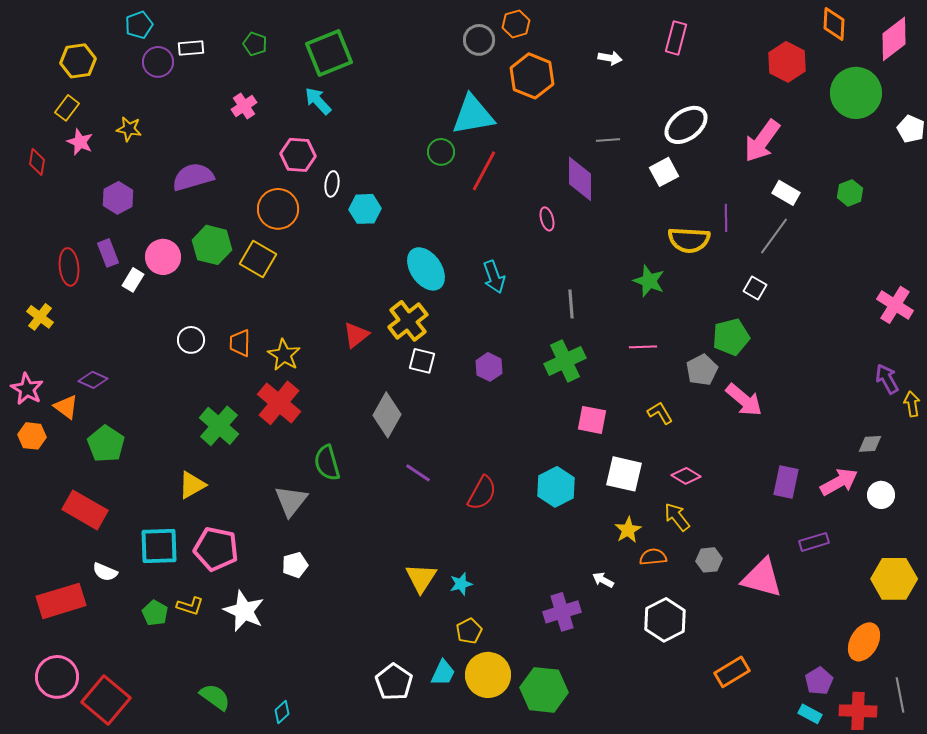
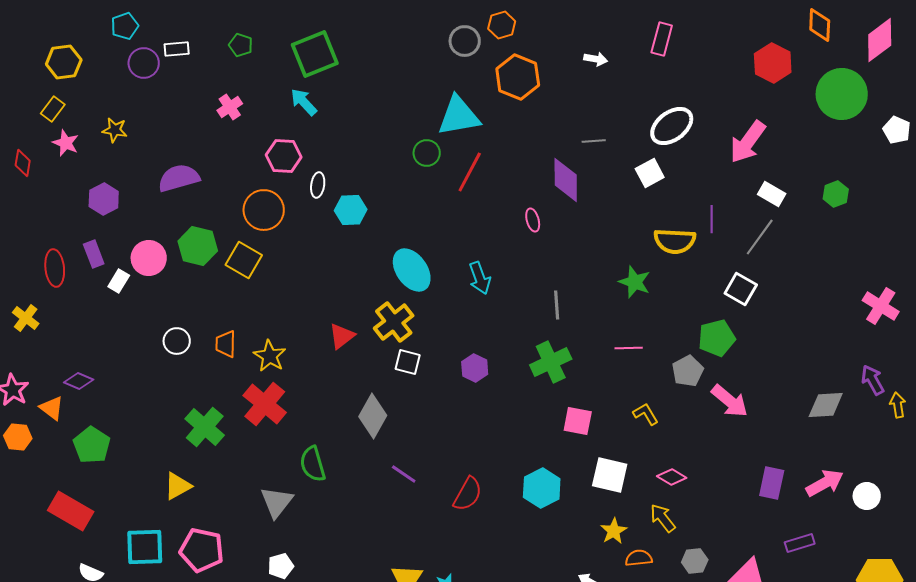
white square: (755, 288) -> (741, 289), size x1.4
gray diamond: (870, 444) -> (826, 405), moved, size x1.5

